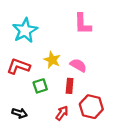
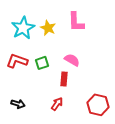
yellow star: (52, 60) -> (48, 28), moved
green square: (40, 86) -> (42, 63), moved
red hexagon: (91, 107) -> (98, 105), moved

